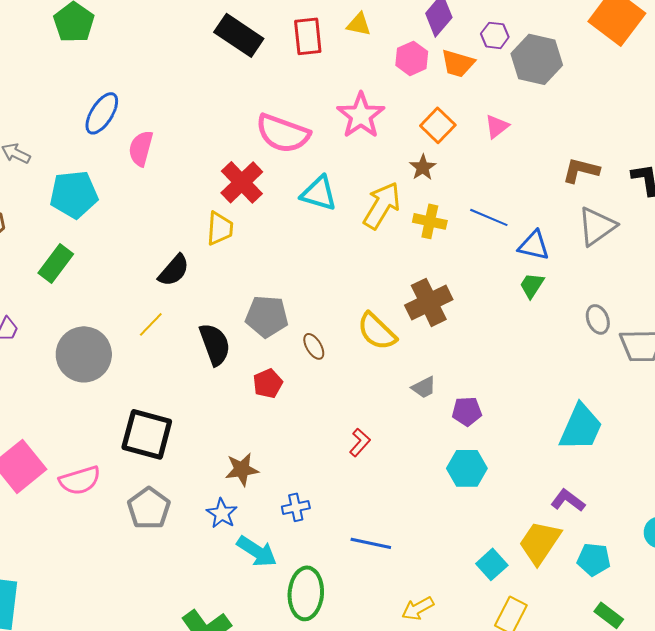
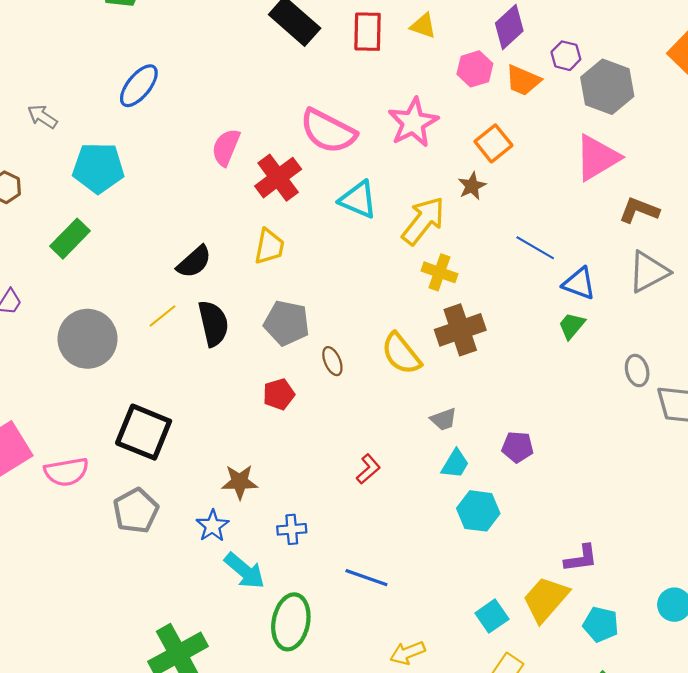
pink triangle: (497, 126) -> (597, 158), moved, size x1.8
pink semicircle: (141, 148) -> (226, 147), moved
yellow cross: (430, 221) -> (439, 272), moved
yellow trapezoid: (220, 228) -> (269, 247), moved
black semicircle: (215, 344) -> (213, 323), moved
purple pentagon: (467, 411) -> (518, 447), moved
cyan trapezoid: (581, 427) -> (455, 464), moved, size x0.6
purple L-shape: (568, 500) -> (581, 558), turned 128

